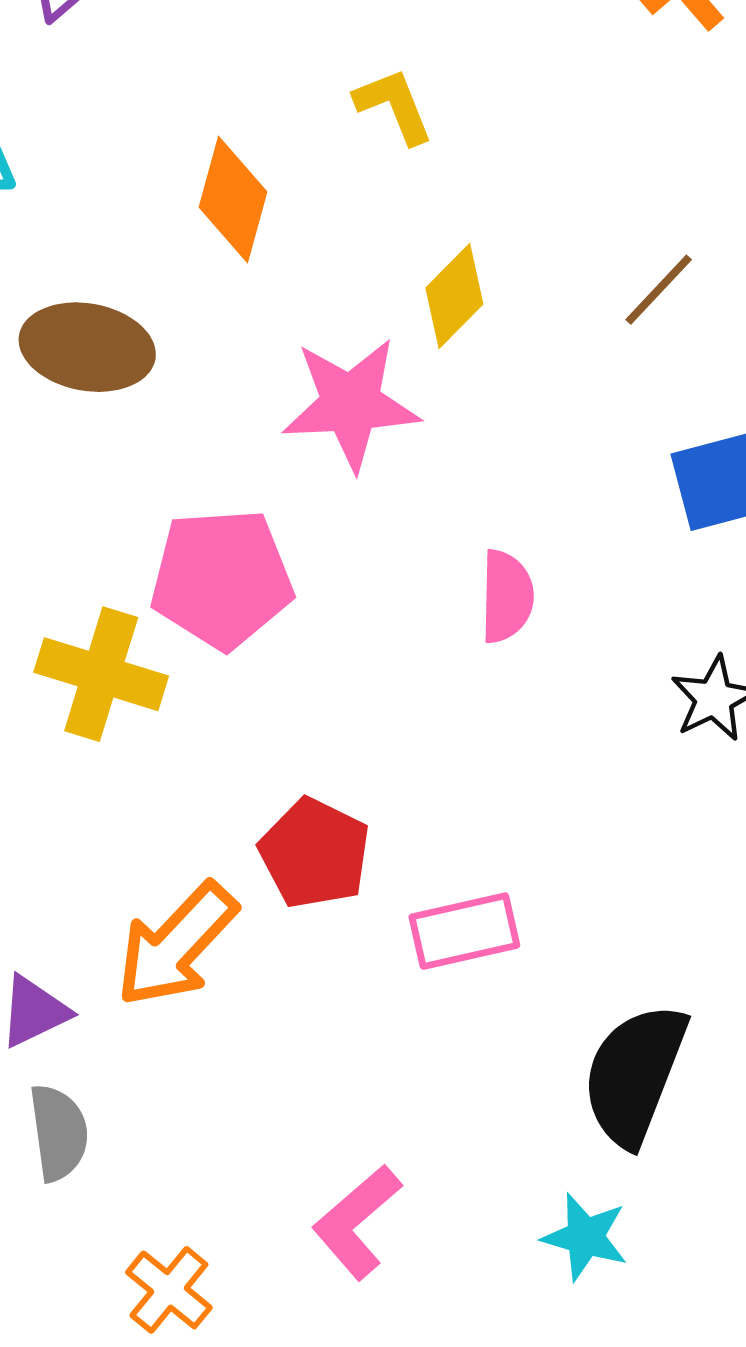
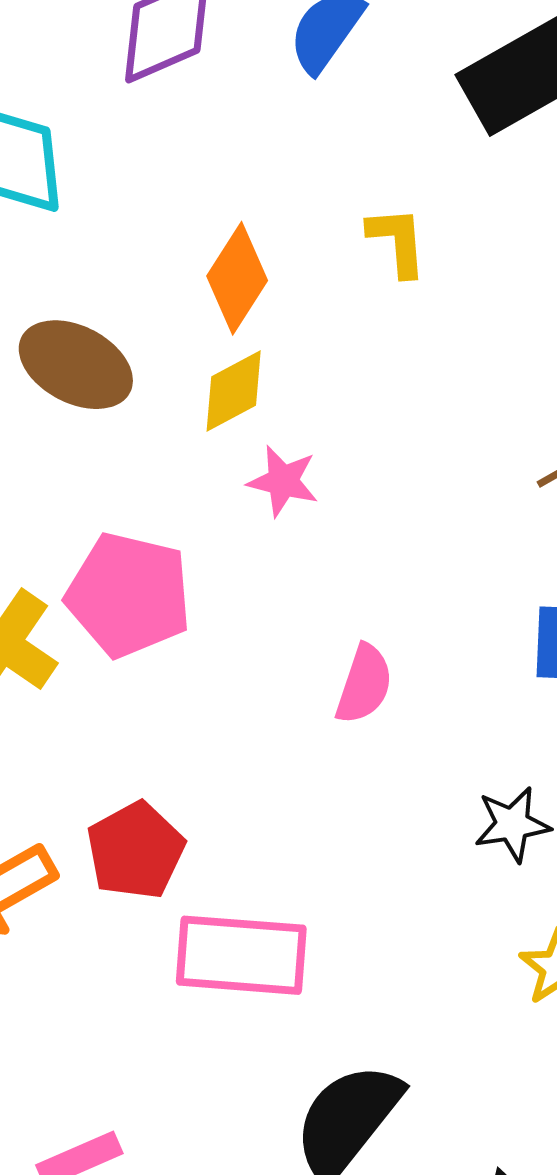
yellow diamond: (454, 296) -> (234, 391), moved
pink star: (351, 404) -> (283, 481), size x0.6
pink rectangle: (464, 931) -> (241, 955), size x1.4

